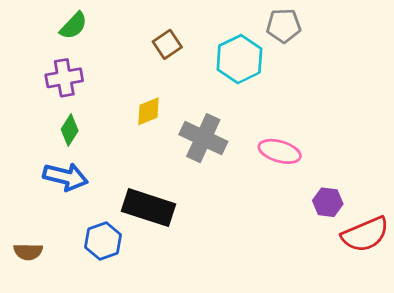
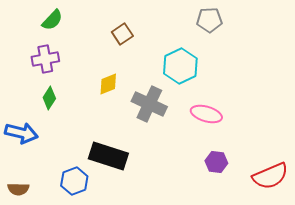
cyan hexagon: (239, 59) -> (180, 66), moved
blue arrow: (66, 177) -> (21, 133), moved
purple hexagon: (328, 202) -> (216, 162), moved

